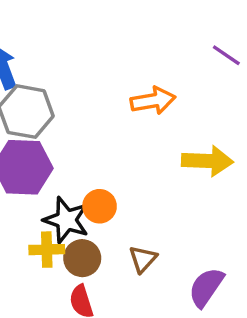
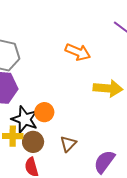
orange arrow: (153, 101) -> (78, 52), turned 30

